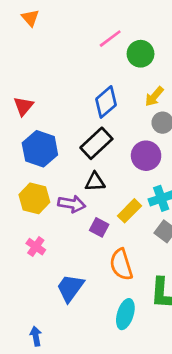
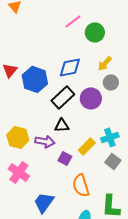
blue diamond: (106, 102) -> (70, 67), turned 30
blue hexagon: (40, 149) -> (35, 79), moved
purple circle: (146, 156) -> (91, 98), moved
pink cross: (36, 247) -> (19, 172), size x1.5

